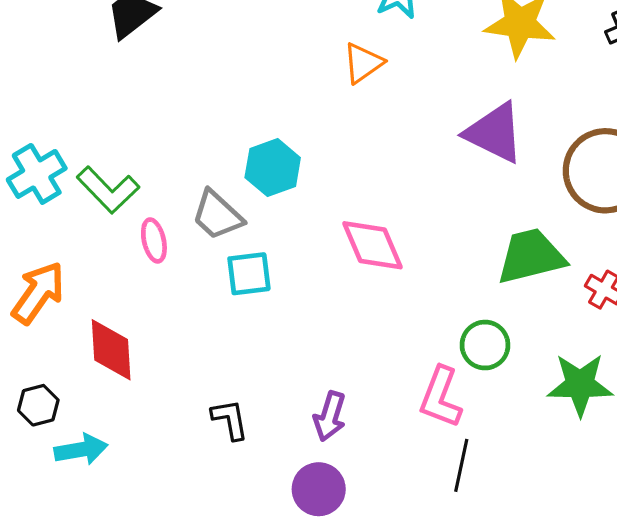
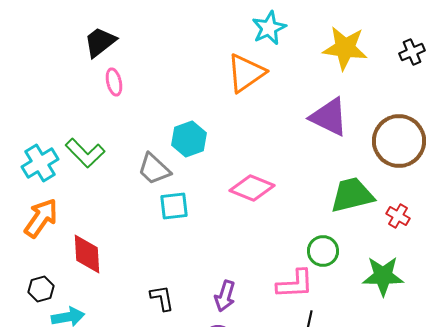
orange triangle: (363, 63) -> (246, 73), size x1.5
cyan cross: (37, 174) -> (40, 163), moved
pink ellipse: (154, 240) -> (114, 82), moved
pink diamond: (373, 245) -> (252, 188), turned -45
pink L-shape: (441, 397) -> (295, 284), turned -114

